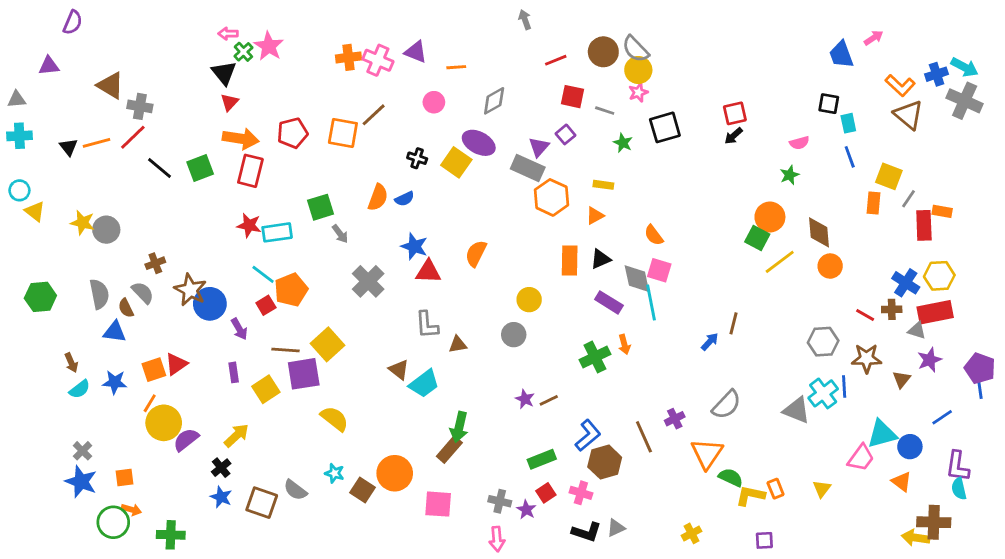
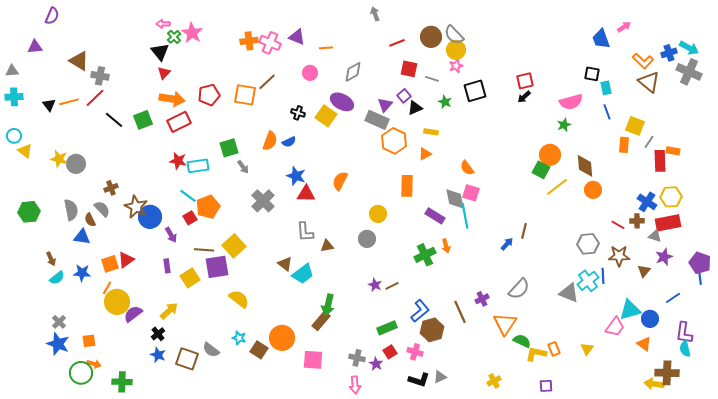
pink semicircle: (799, 143) -> (571, 102), size x1.6
red rectangle: (250, 171) -> (179, 122), turned 50
black triangle: (601, 259) -> (415, 108), moved

